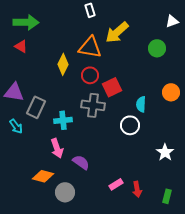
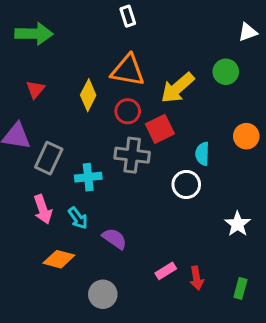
yellow arrow: (117, 32) -> (177, 88), moved
red triangle: (21, 46) -> (35, 89), moved, turned 40
cyan arrow: (16, 126) -> (78, 218), moved
pink arrow: (57, 148) -> (43, 209), moved
gray circle: (65, 192) -> (103, 294), moved

